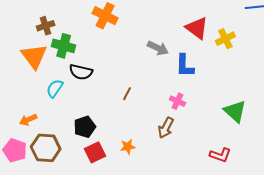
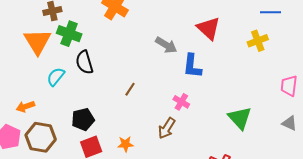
yellow cross: (225, 39) -> (258, 41), moved
black semicircle: (81, 72) -> (84, 62), turned 55

